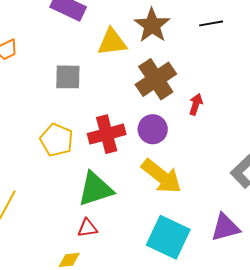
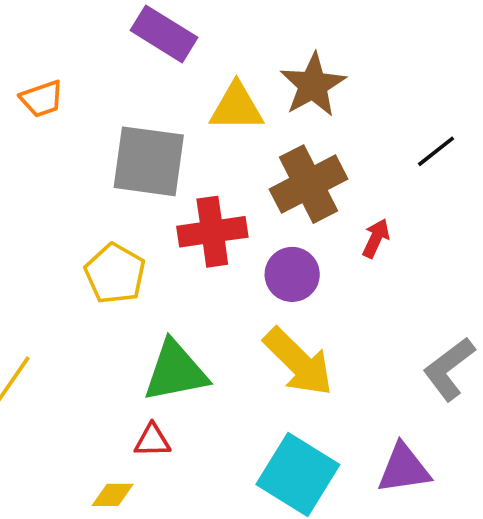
black line: (211, 23) -> (436, 151), moved, turned -35
gray square: (68, 77) -> (149, 161), size x1.5
red cross: (107, 134) -> (212, 232), moved

